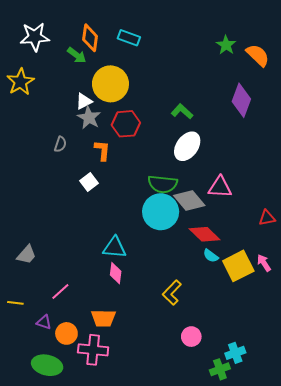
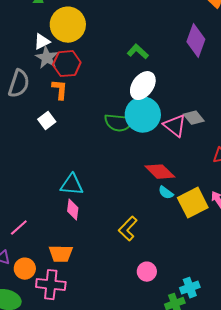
red hexagon: (126, 124) -> (67, 64), moved
gray semicircle: (60, 144) -> (19, 84), size x1.8
pink triangle: (220, 187) -> (175, 126), turned 35
gray diamond: (189, 200) -> (194, 118), moved, size x0.7
cyan circle: (161, 212) -> (143, 115), moved

